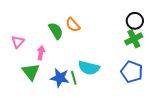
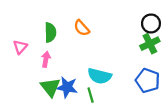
green semicircle: (56, 31) -> (50, 32), moved, turned 30
green triangle: (31, 72) -> (50, 87), moved
green line: (74, 78) -> (91, 95), moved

